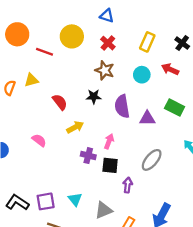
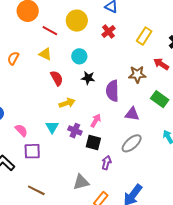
brown star: (105, 70) -> (137, 74), moved, turned -30
cyan circle: (142, 75) -> (79, 56), moved
yellow triangle: (31, 80) -> (45, 54), moved, turned 32
purple triangle: (147, 118) -> (132, 114), moved
pink semicircle: (39, 140) -> (21, 130), moved
cyan triangle: (75, 199) -> (52, 127), moved
purple square: (46, 201) -> (32, 151), moved

